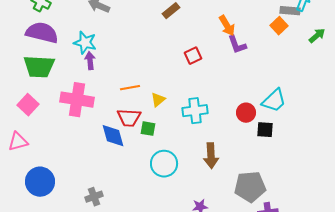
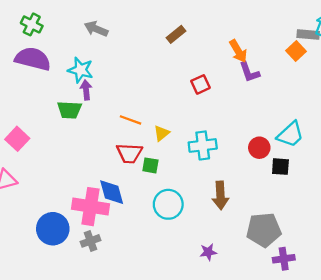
green trapezoid: (39, 67) -> (69, 110), moved, size x0.7
orange line: (130, 88) -> (130, 120), turned 30
pink cross: (77, 100) -> (91, 207), moved
blue diamond: (113, 136) -> (112, 192), moved
blue circle: (40, 182) -> (53, 229), moved

